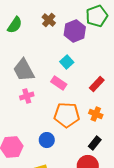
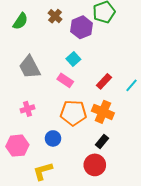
pink cross: (27, 96) -> (28, 109), moved
orange cross: (96, 114) -> (103, 112), size x1.5

